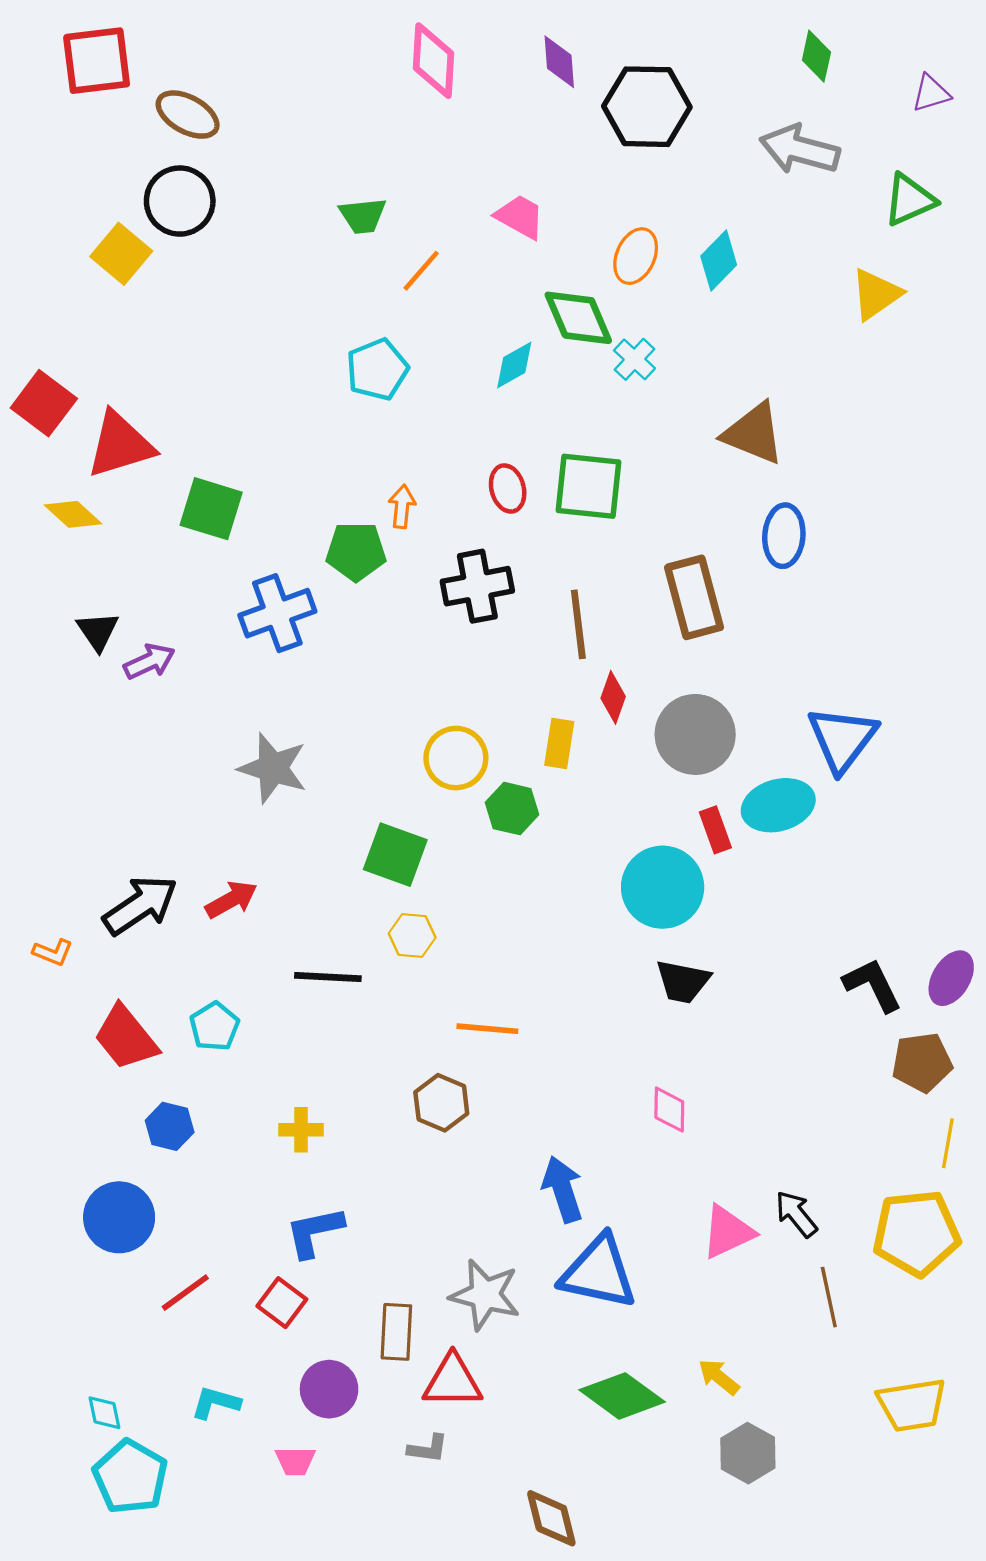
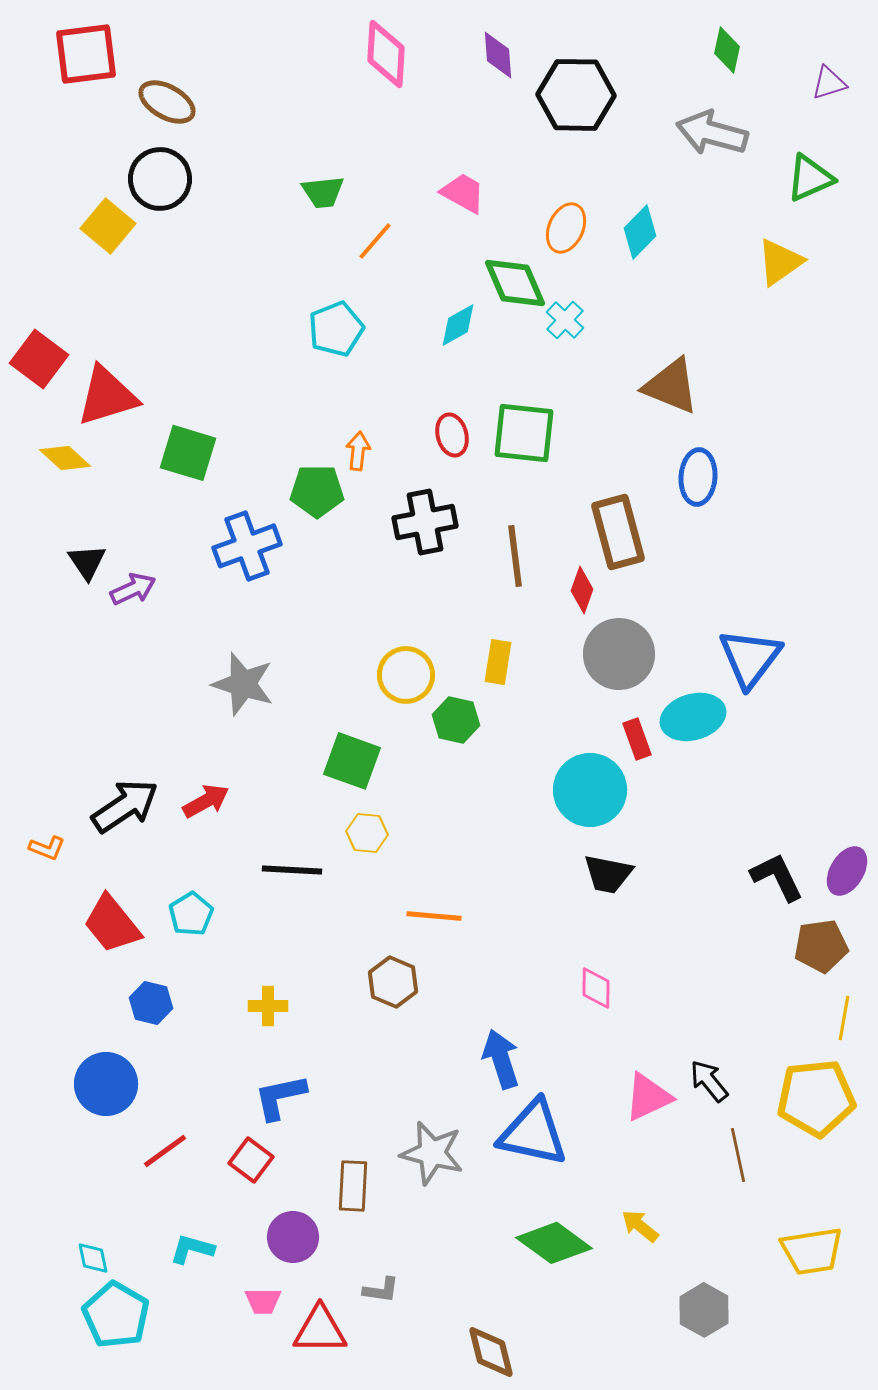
red diamond: (613, 697) -> (582, 590), moved
red triangle: (453, 1381) -> (320, 1330), moved
gray hexagon: (748, 1453) -> (704, 1310), moved

